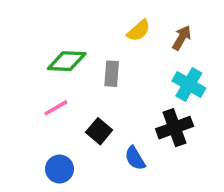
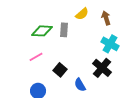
brown arrow: (182, 38) -> (106, 18), turned -48
gray rectangle: (112, 74) -> (64, 30), moved
black cross: (175, 128) -> (102, 68), turned -30

